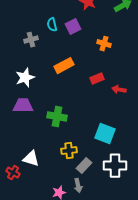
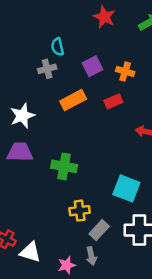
purple square: (73, 27) -> (93, 66), moved
gray cross: (31, 40) -> (47, 69), moved
red rectangle: (97, 79) -> (113, 101), moved
white triangle: (31, 159) -> (30, 252), moved

